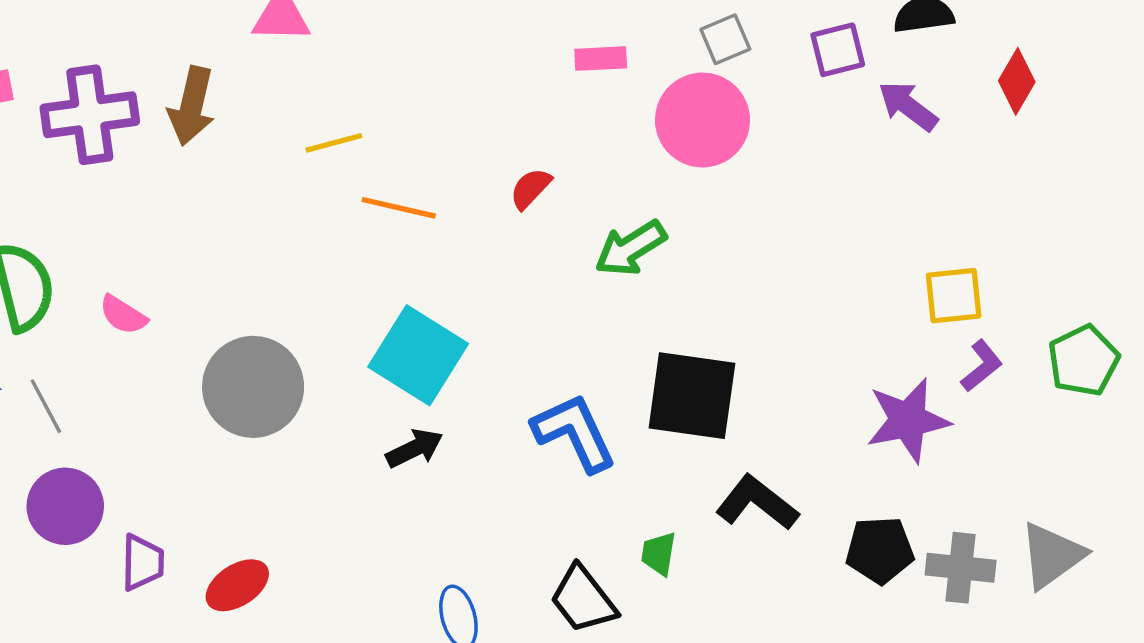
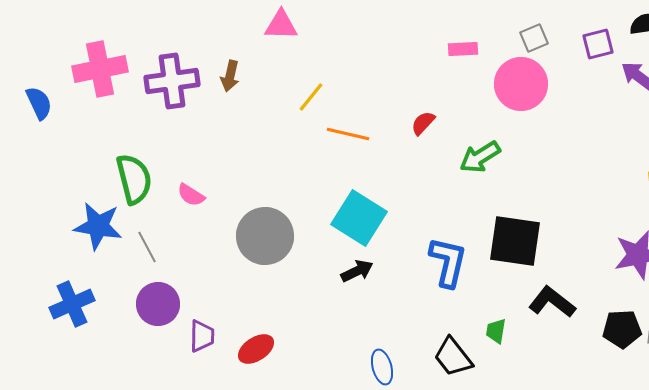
brown arrow: (192, 106) -> (230, 76), size x0.7
yellow line: (334, 143) -> (311, 97), turned -36
blue L-shape: (574, 433) -> (448, 262), turned 38

